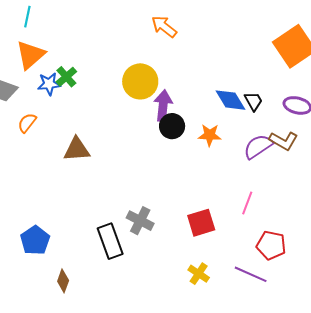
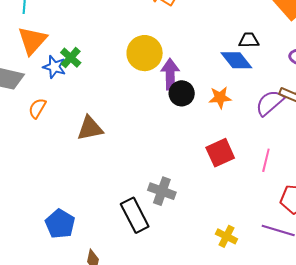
blue star: (49, 84) -> (54, 67), turned 30
black trapezoid: (253, 101) -> (249, 40), moved, turned -55
red square: (201, 223) -> (220, 153), moved

